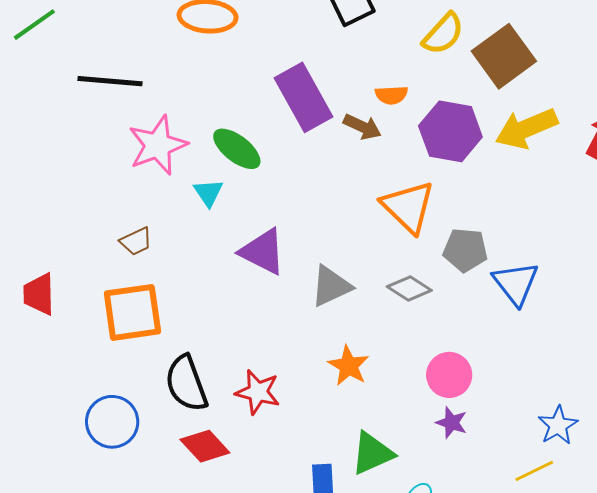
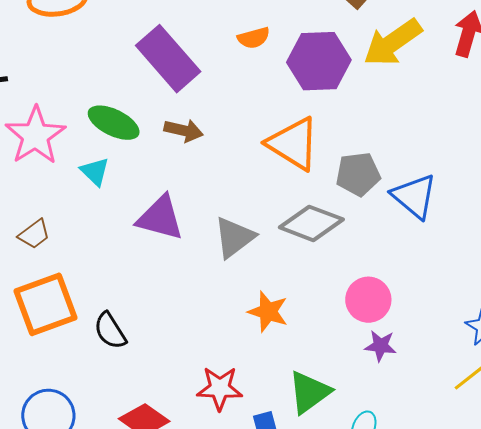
brown arrow: (362, 127) -> (184, 130), moved
gray diamond: (409, 289) -> (311, 223), size x1.4
black semicircle: (186, 383) -> (110, 331), moved, size x0.7
red star: (258, 392) -> (220, 388), moved

